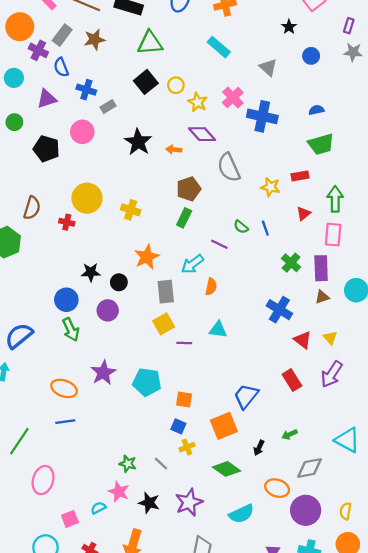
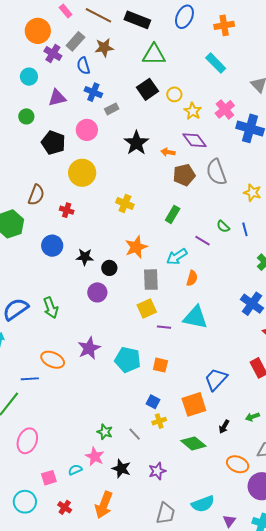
blue semicircle: (61, 67) -> (83, 66), moved
brown pentagon: (189, 189) -> (184, 175), moved
yellow circle: (87, 198) -> (82, 173), moved
blue circle: (66, 300) -> (52, 246), moved
green arrow: (71, 329) -> (51, 308), moved
cyan triangle: (218, 330) -> (195, 317), size x1.5
orange square: (184, 400) -> (160, 365), moved
blue line: (65, 422) -> (30, 379), moved
purple star: (189, 502) -> (157, 471), size x0.7
cyan semicircle: (241, 514) -> (203, 504), moved

